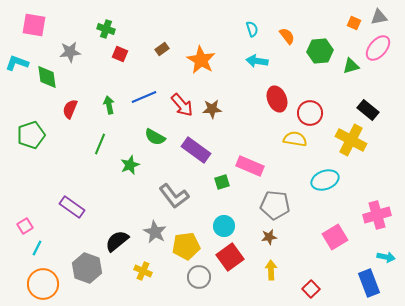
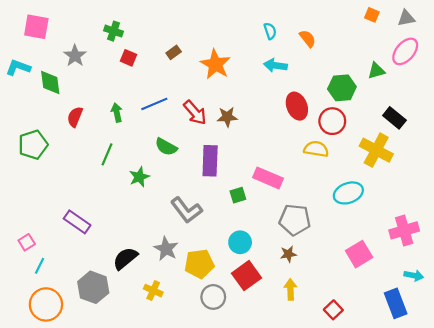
orange square: (354, 23) -> (372, 15), moved
green hexagon: (320, 51) -> (342, 88), moved
gray star: (70, 52) -> (75, 56), turned -30
purple rectangle: (196, 150) -> (210, 161), turned 56

